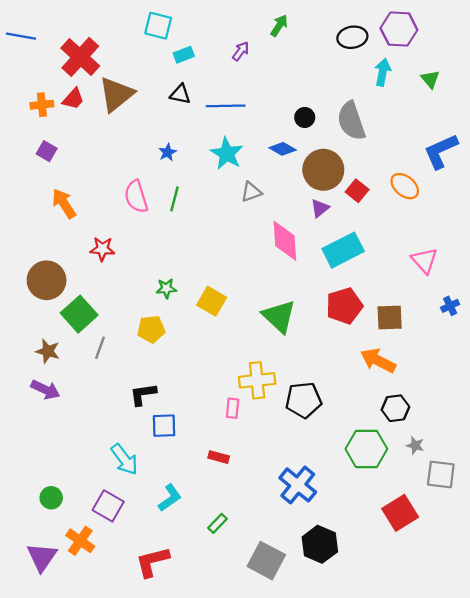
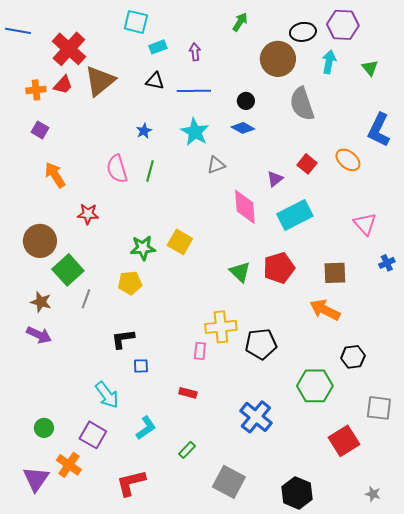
purple arrow: (241, 51) -> (195, 52), moved, turned -42
black circle: (305, 117) -> (246, 101), moved
blue L-shape: (441, 151) -> (379, 130), turned -40
brown circle: (323, 170) -> (278, 59), moved
green star: (166, 288) -> (143, 248), size x1.4
yellow square: (212, 301) -> (180, 242), moved
red pentagon: (344, 306) -> (279, 268), moved
green triangle: (279, 316) -> (240, 272), size x0.7
black hexagon: (395, 408) -> (353, 357), moved
blue square: (164, 426) -> (141, 366), size x0.7
gray star: (415, 445) -> (373, 494), moved
black hexagon: (320, 544) -> (297, 493), moved

